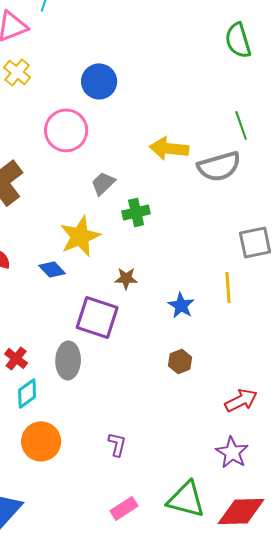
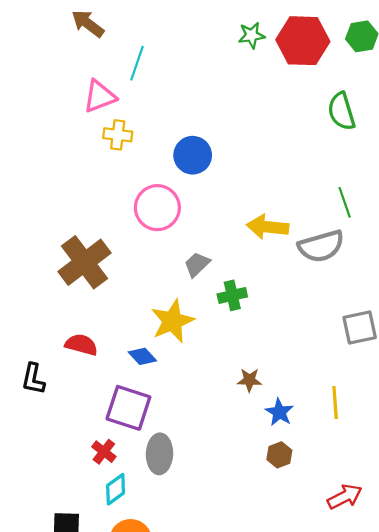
yellow cross: (17, 72) -> (118, 135), moved, turned -32
brown star: (126, 278) -> (249, 380), moved
yellow line: (228, 287) -> (335, 402), moved
blue star: (181, 305) -> (279, 412), moved
purple square: (97, 317) -> (128, 408), moved

